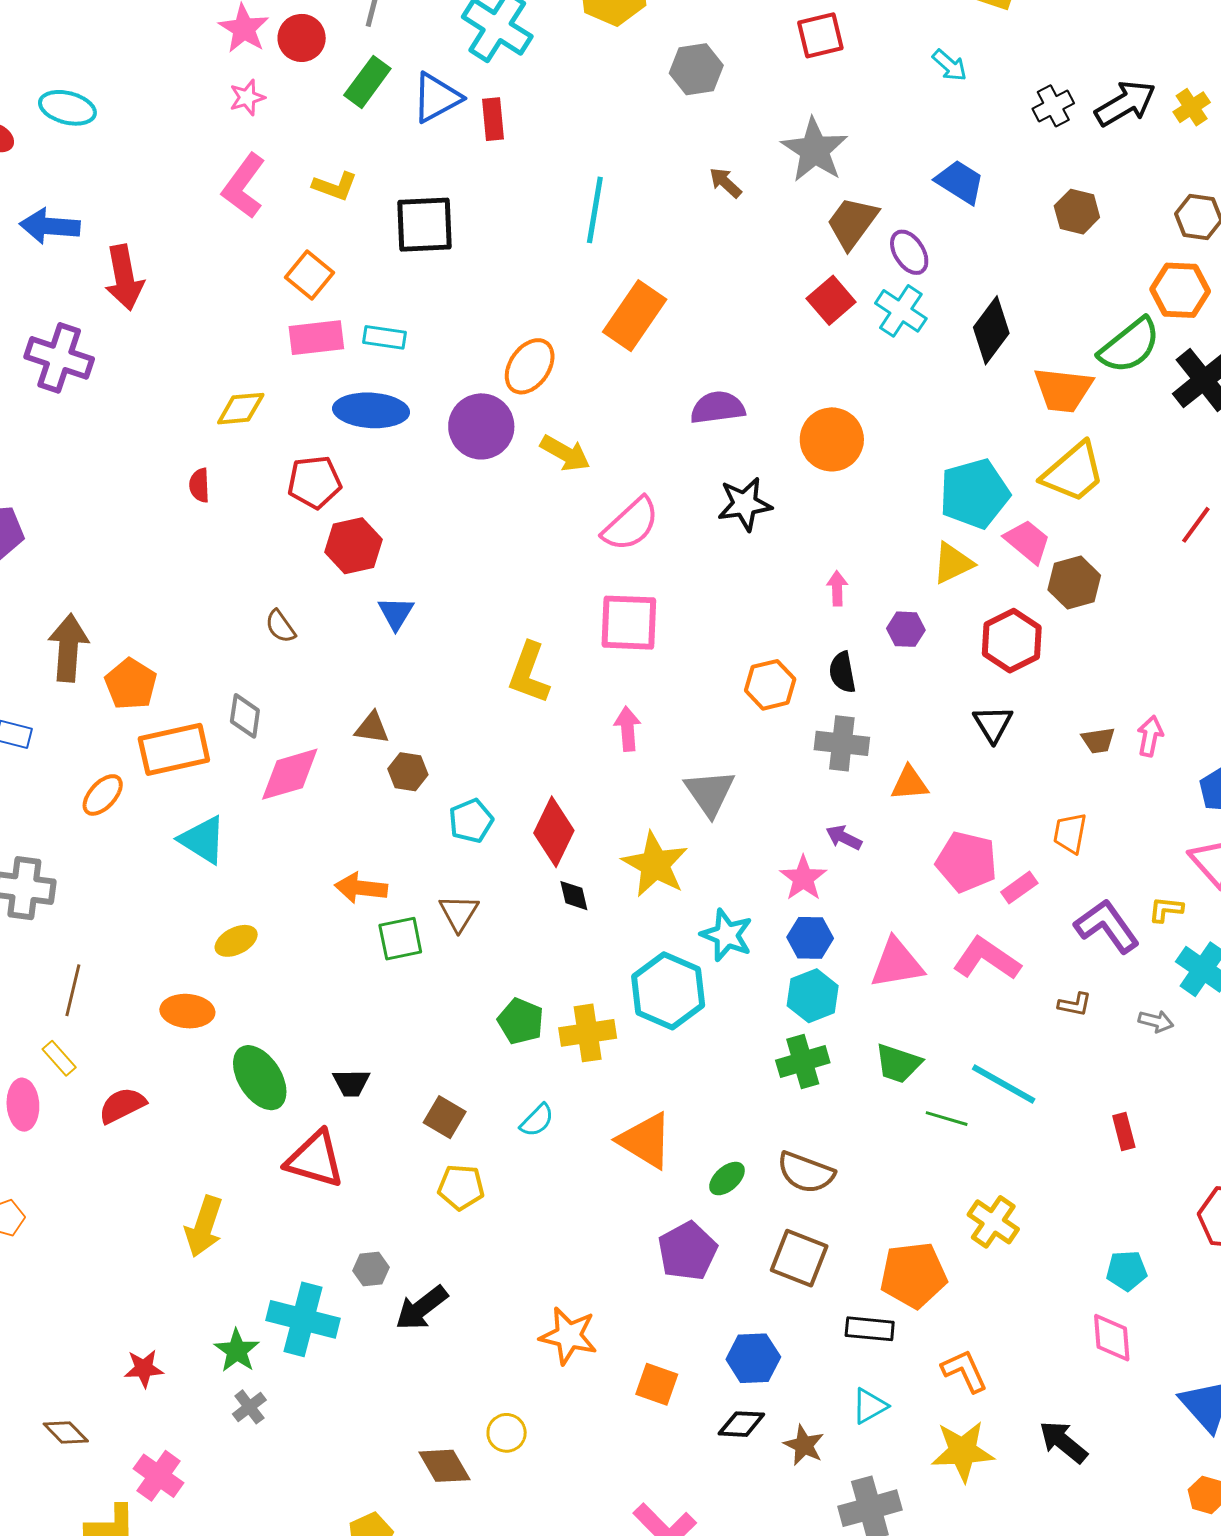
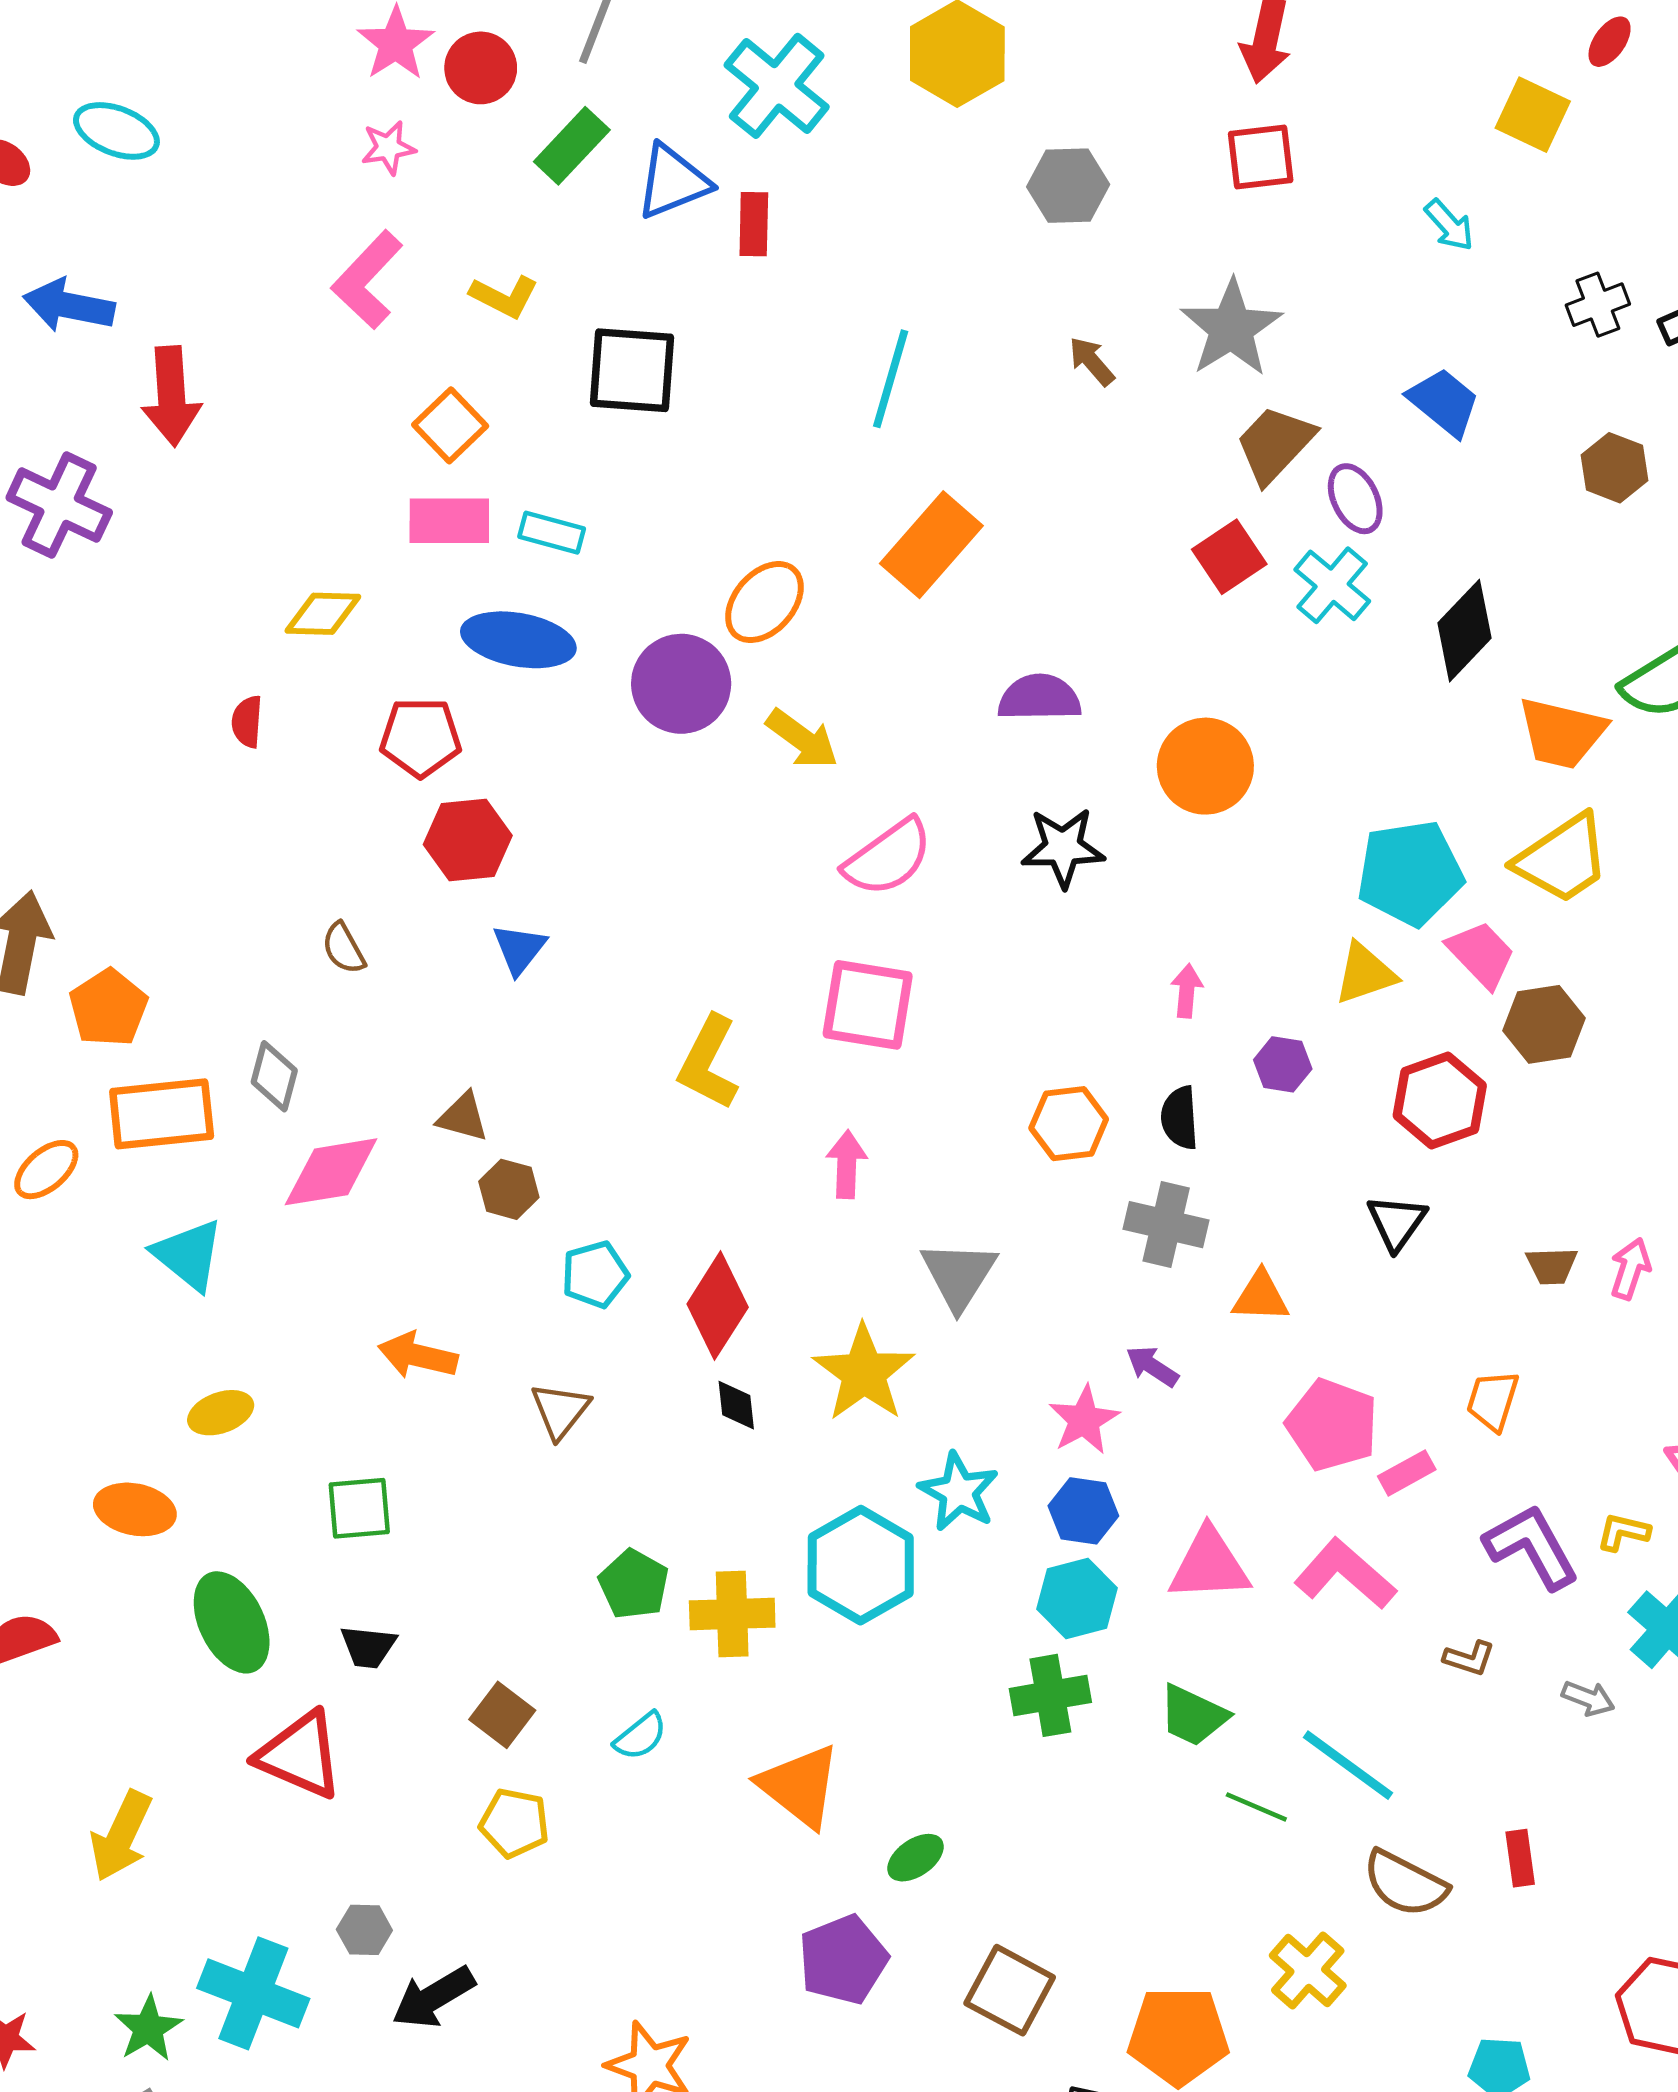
green square: (400, 939) -> (359, 1508), moved
brown semicircle: (806, 1173) -> (1405, 1883), moved

